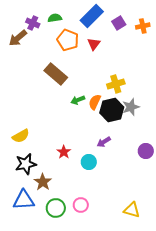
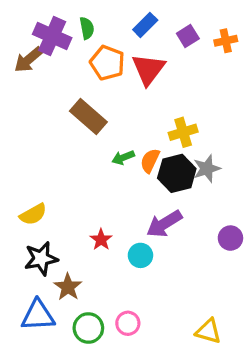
blue rectangle: (92, 16) -> (145, 25), size x0.7
green semicircle: (55, 18) -> (87, 28), turned 88
purple cross: (33, 23) -> (52, 36), size x1.6
red triangle: (94, 44) -> (148, 69), size x1.6
purple arrow: (104, 142) -> (164, 224), size x1.6

